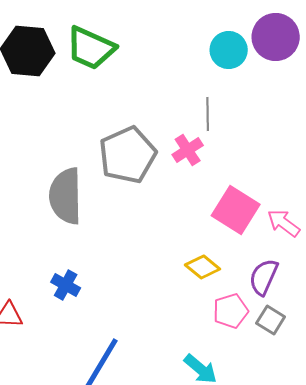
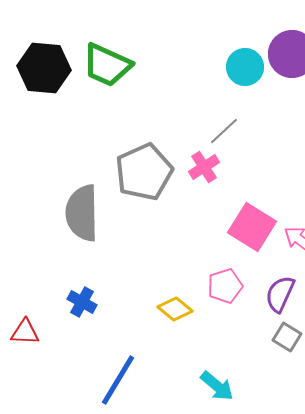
gray line: (208, 114) -> (224, 131), turned 48
yellow diamond: (203, 267) -> (175, 309), moved
pink pentagon: (231, 311) -> (225, 286), moved

